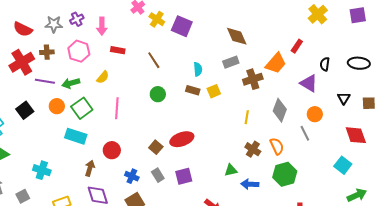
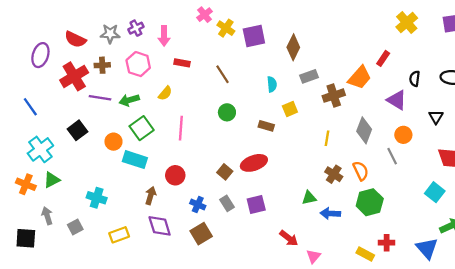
purple square: (182, 26) -> (254, 36), turned -35
brown diamond: (237, 36) -> (293, 47), moved, turned 50
brown rectangle: (193, 90) -> (266, 126), moved
orange circle: (57, 106) -> (113, 142), moved

